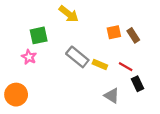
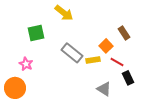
orange square: (114, 32) -> (106, 46), moved, turned -32
pink star: (29, 57) -> (26, 64), moved
yellow rectangle: (100, 64) -> (93, 60), turned -32

